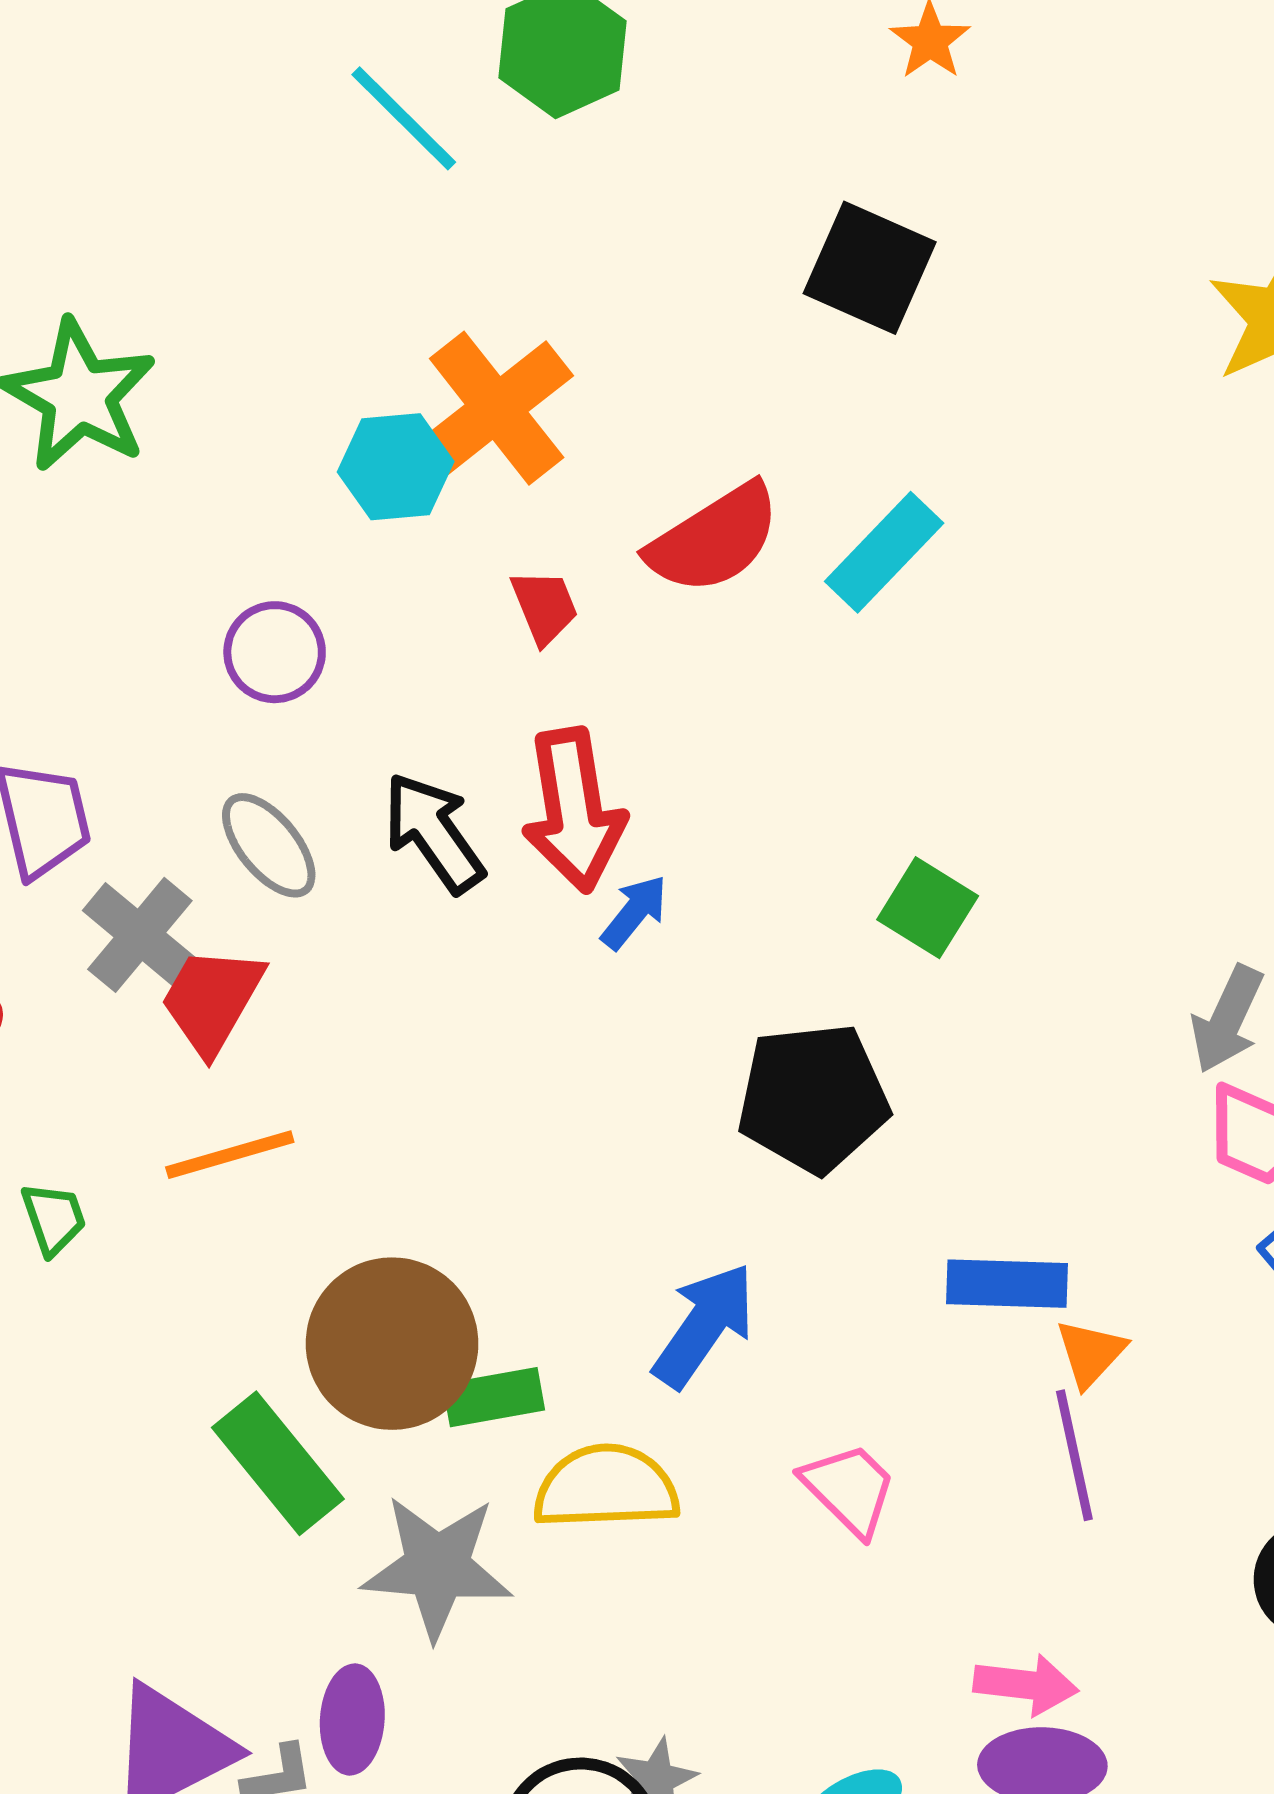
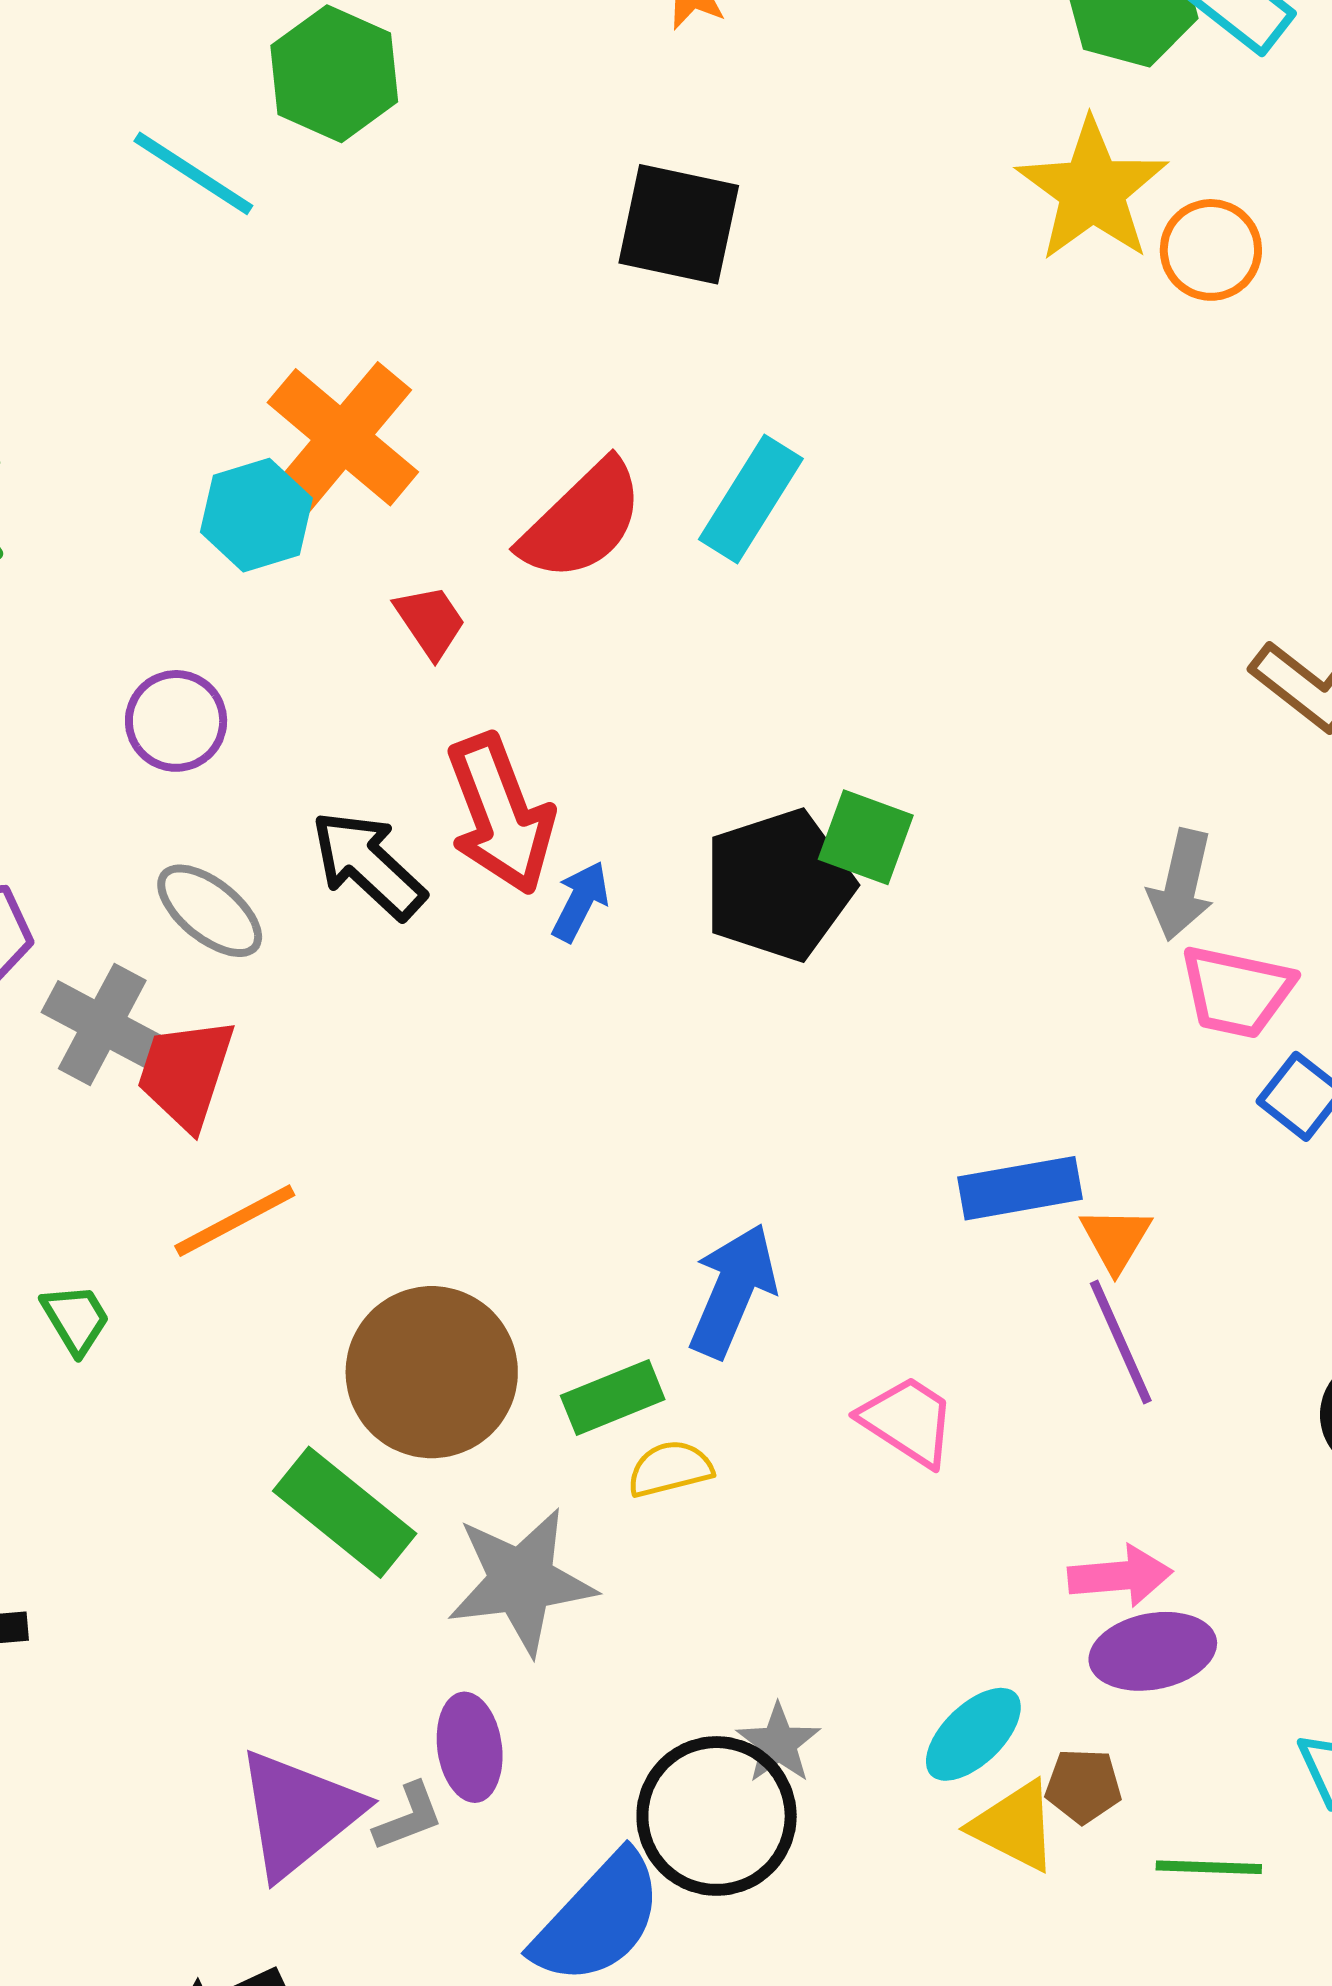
black pentagon: (813, 1098) -> (779, 885), moved
green rectangle: (494, 1397) -> (613, 1397), moved
yellow semicircle: (606, 1487) -> (670, 1469), size x0.6

